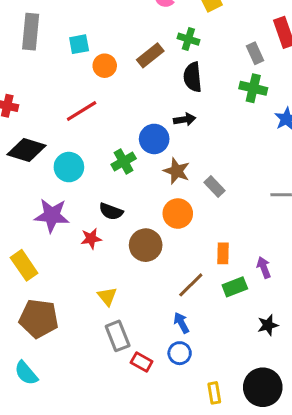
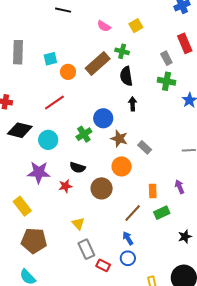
brown rectangle: (150, 55) -> (98, 63), size x1.4
black arrow: (185, 119) -> (133, 104), moved, turned -80
purple arrow: (264, 267) -> (180, 187), moved

